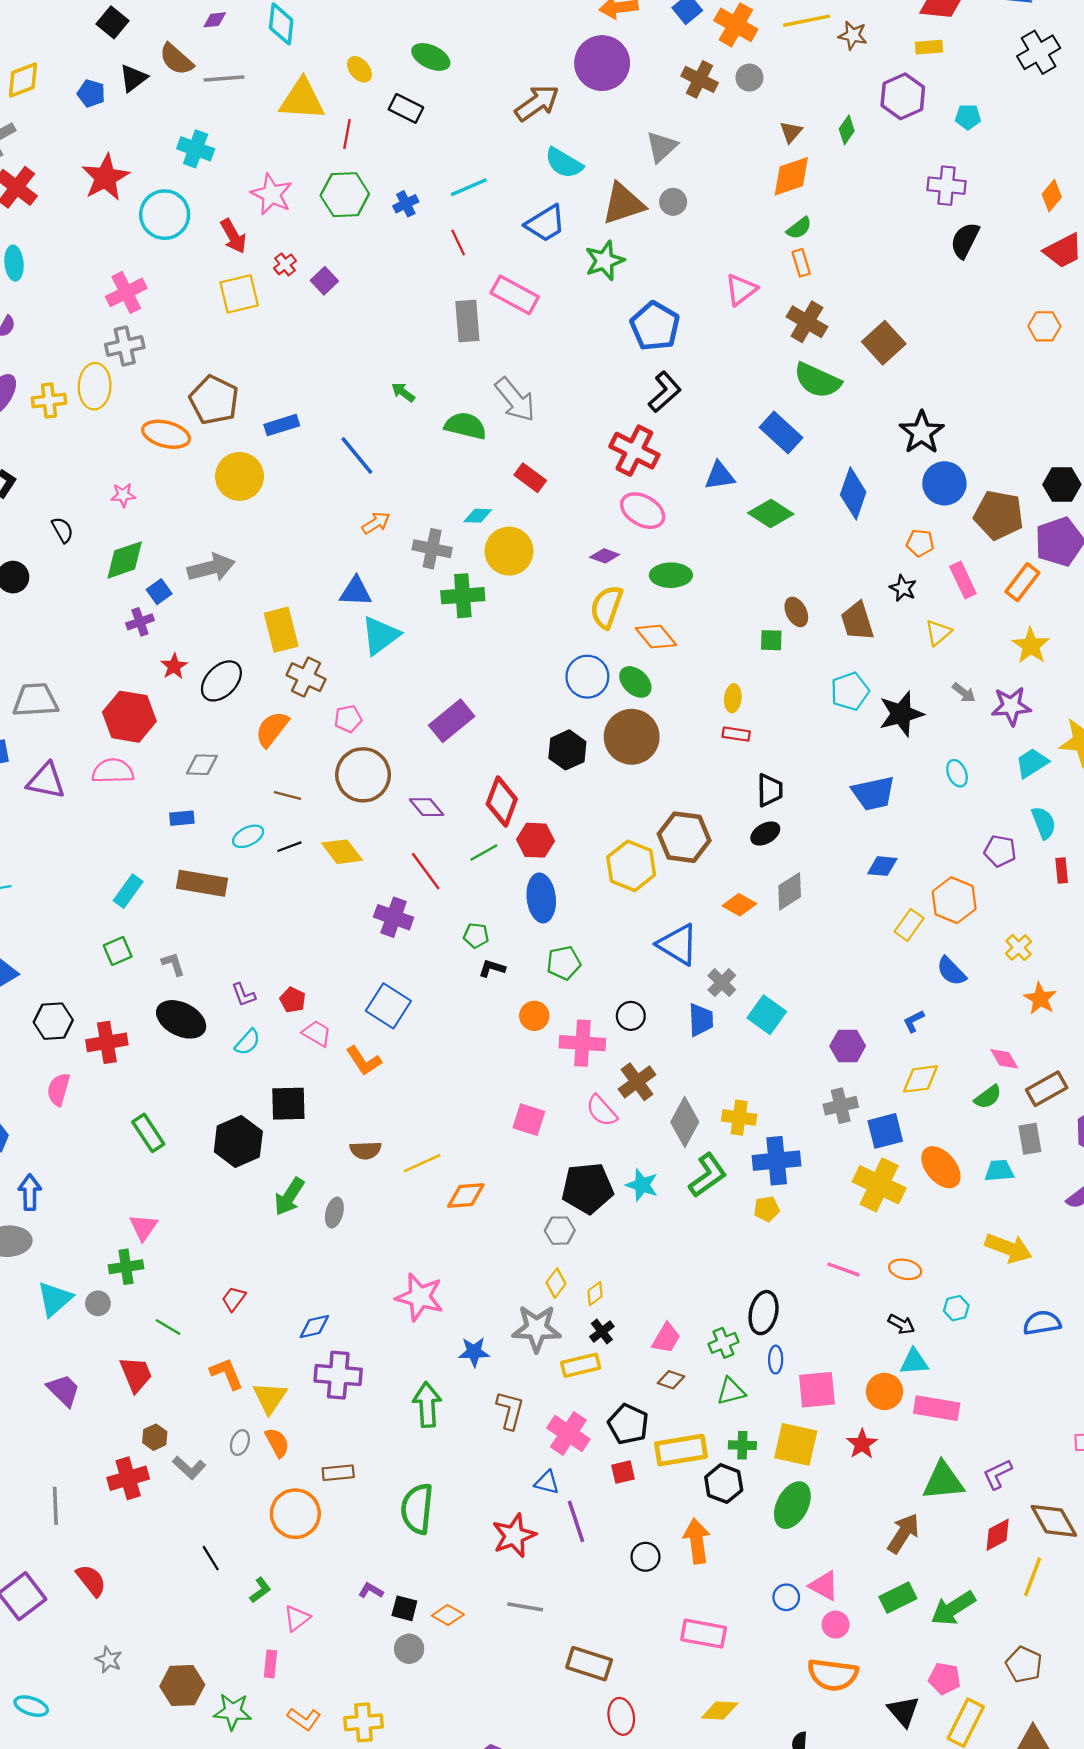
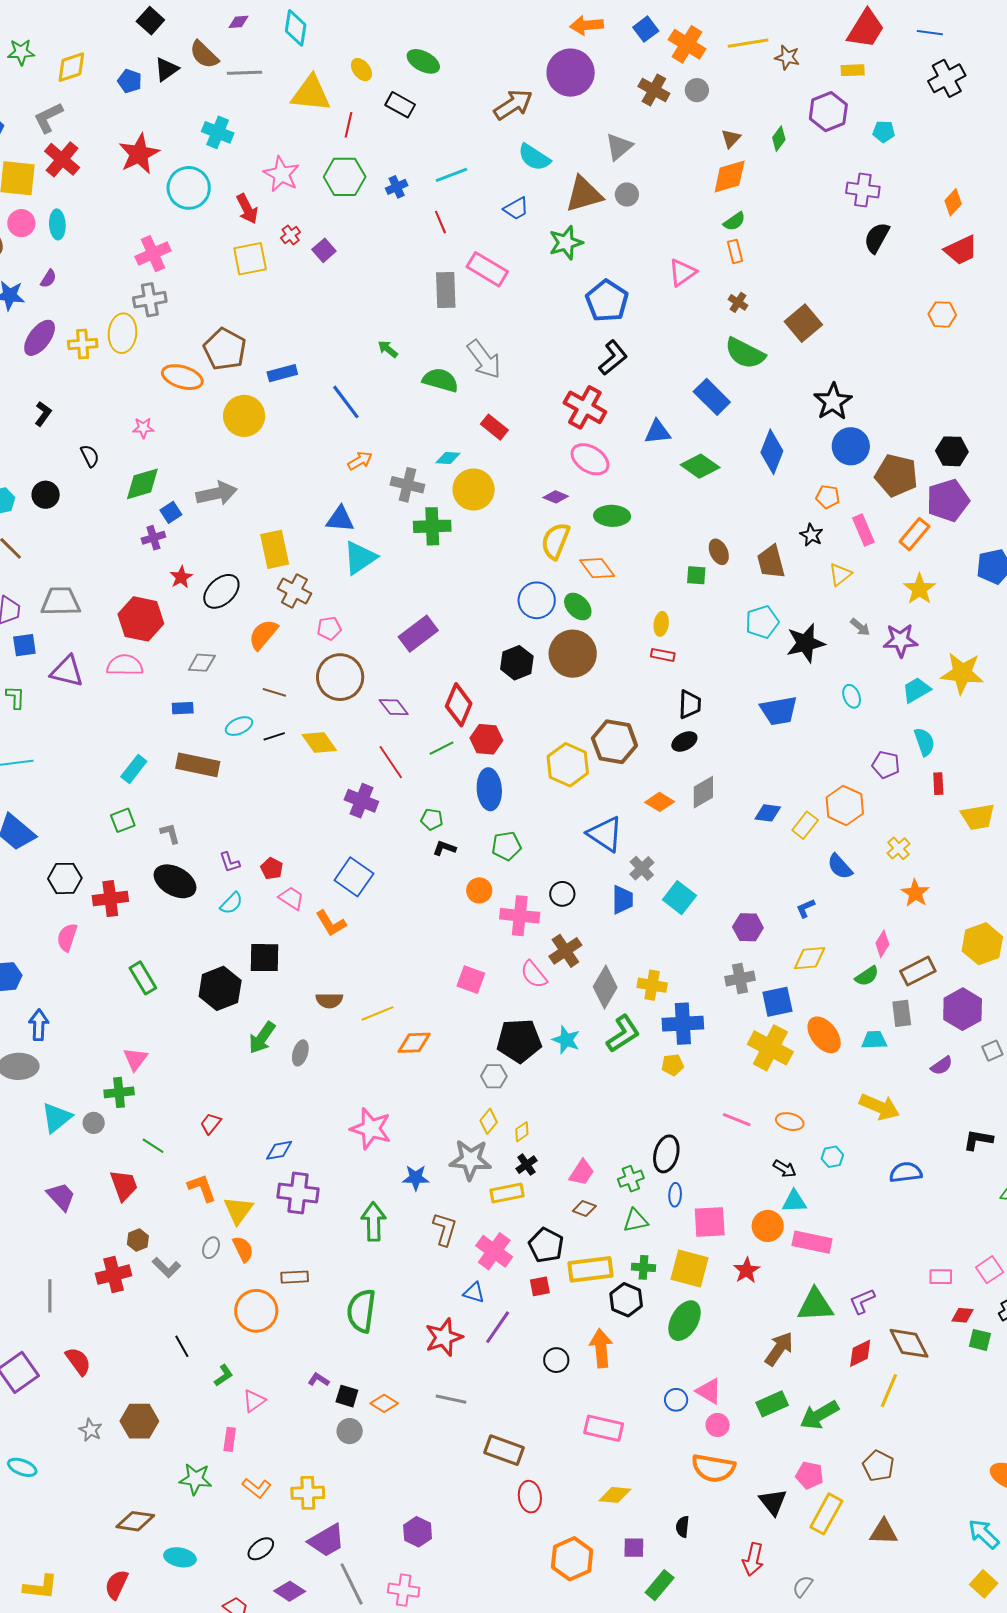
blue trapezoid: (545, 223) -> (516, 209), size x0.7
brown cross: (807, 322) -> (738, 302), size x0.6
blue diamond: (882, 866) -> (768, 813), moved
pink diamond: (1004, 1059) -> (882, 944), turned 60
purple line: (576, 1521) -> (498, 1327), turned 51
brown hexagon: (182, 1685) -> (139, 1421), moved

